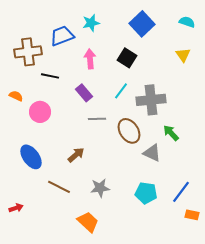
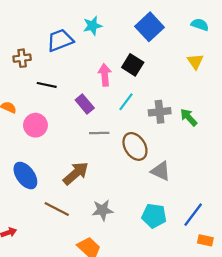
brown cross: (28, 52) -> (22, 58), size x0.6
pink arrow: (90, 59) -> (105, 75), moved
gray cross: (151, 100) -> (160, 112), size x0.7
green arrow: (171, 133) -> (189, 117), moved
brown arrow: (76, 155) -> (76, 173), size x1.4

